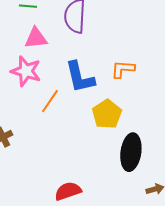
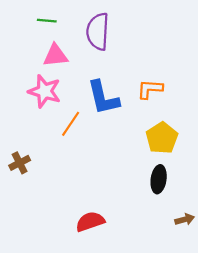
yellow pentagon: (107, 114) -> (162, 138), moved
black ellipse: (131, 152) -> (159, 179), size x0.7

